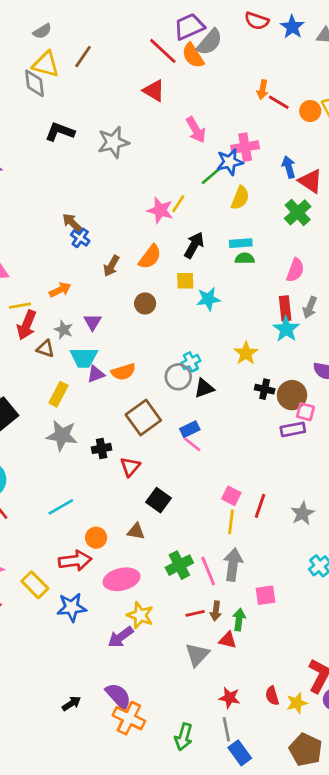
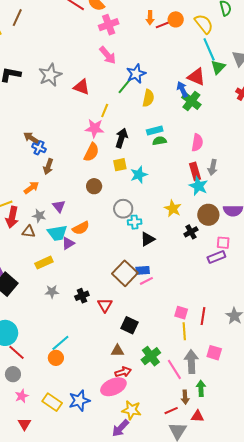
red triangle: (154, 91) -> (82, 87), moved
red line: (279, 102) -> (163, 25), turned -42
orange circle: (310, 111) -> (176, 19), moved
pink cross: (245, 147) -> (109, 25), moved
blue arrow: (289, 167) -> (182, 89), moved
pink star: (160, 210) -> (95, 128), moved
brown arrow: (111, 266) -> (48, 167), moved
cyan cross: (191, 362) -> (135, 222), turned 32
orange semicircle: (123, 372) -> (81, 228), moved
gray circle: (178, 377) -> (123, 209), moved
black cross: (265, 389) -> (191, 232), turned -32
yellow rectangle: (58, 394) -> (44, 263), turned 48
brown circle: (292, 395) -> (208, 215), moved
brown square: (143, 417) -> (125, 273), moved
blue rectangle: (190, 429) -> (143, 270), turned 32
gray star: (62, 435) -> (52, 292), size x0.6
pink line: (192, 444) -> (146, 281), turned -56
orange circle: (96, 538) -> (56, 358), moved
red arrow: (75, 561) -> (123, 372), moved, size x0.7
green cross: (179, 565) -> (151, 356), moved
pink square: (265, 595) -> (214, 353), moved, turned 35
blue star: (72, 607) -> (79, 401), moved
red line: (195, 613) -> (171, 411), moved
green arrow: (239, 620) -> (201, 388), moved

